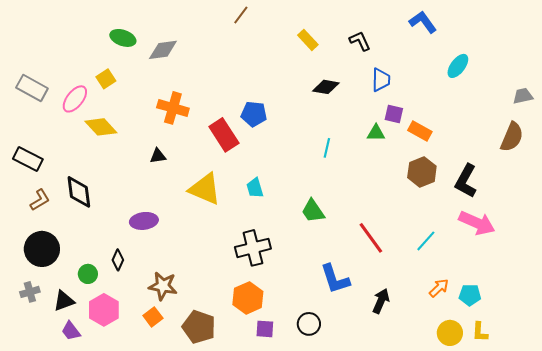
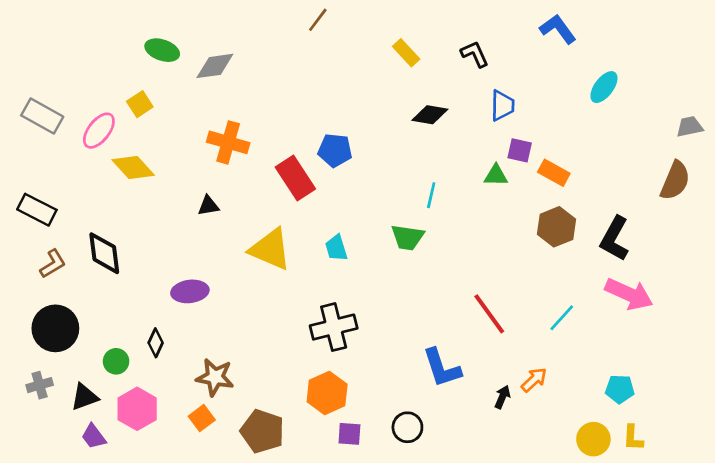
green trapezoid: (313, 211) -> (407, 237), moved, turned -48
orange arrow: (439, 288) -> (534, 380), moved
black arrow: (381, 301) -> (502, 397), size x0.7

